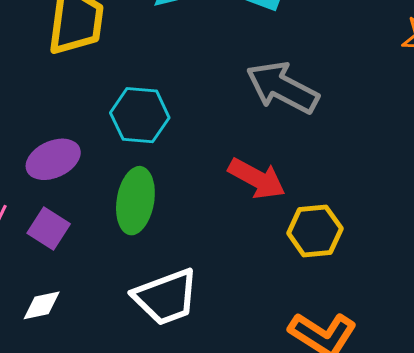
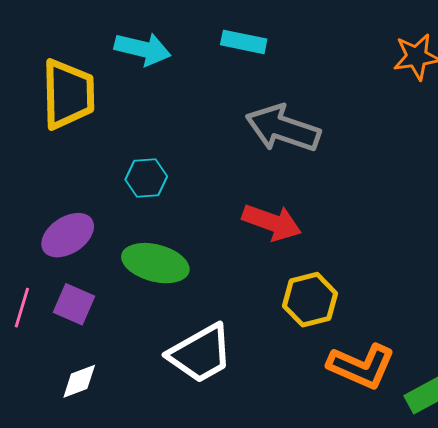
cyan hexagon: (140, 115) -> (146, 178), size x0.7
green ellipse: (135, 201) -> (155, 263), turned -76
yellow hexagon: (315, 231) -> (310, 300), moved

